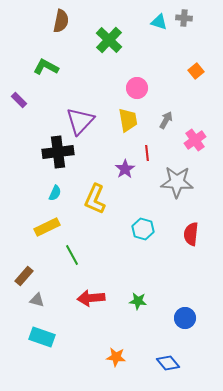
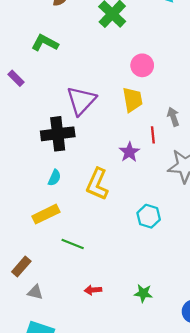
gray arrow: (166, 120) -> (173, 117), moved, turned -48
green line: (72, 255) -> (73, 244), turned -40
red arrow: (91, 298) -> (93, 290), size x0.6

